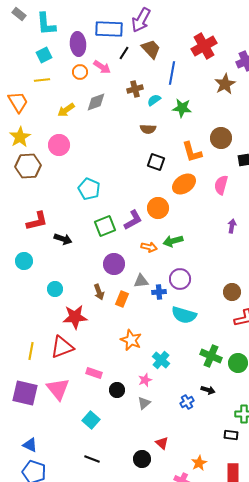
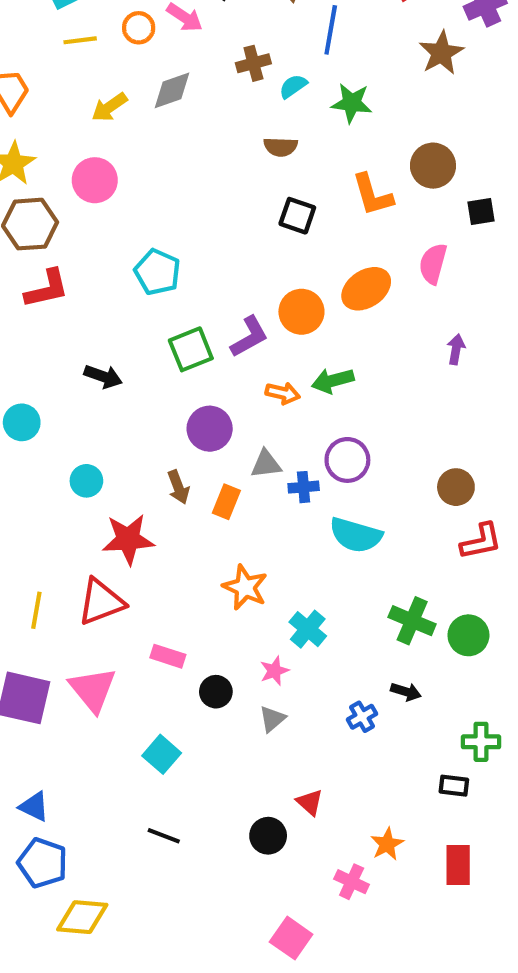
yellow line: (42, 80) -> (80, 40), moved
orange ellipse: (184, 184) -> (366, 289), moved
red L-shape: (37, 221) -> (47, 289), moved

